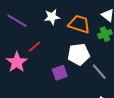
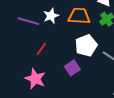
purple line: (17, 21) -> (28, 21), moved
pink star: (17, 62) -> (35, 79), moved

